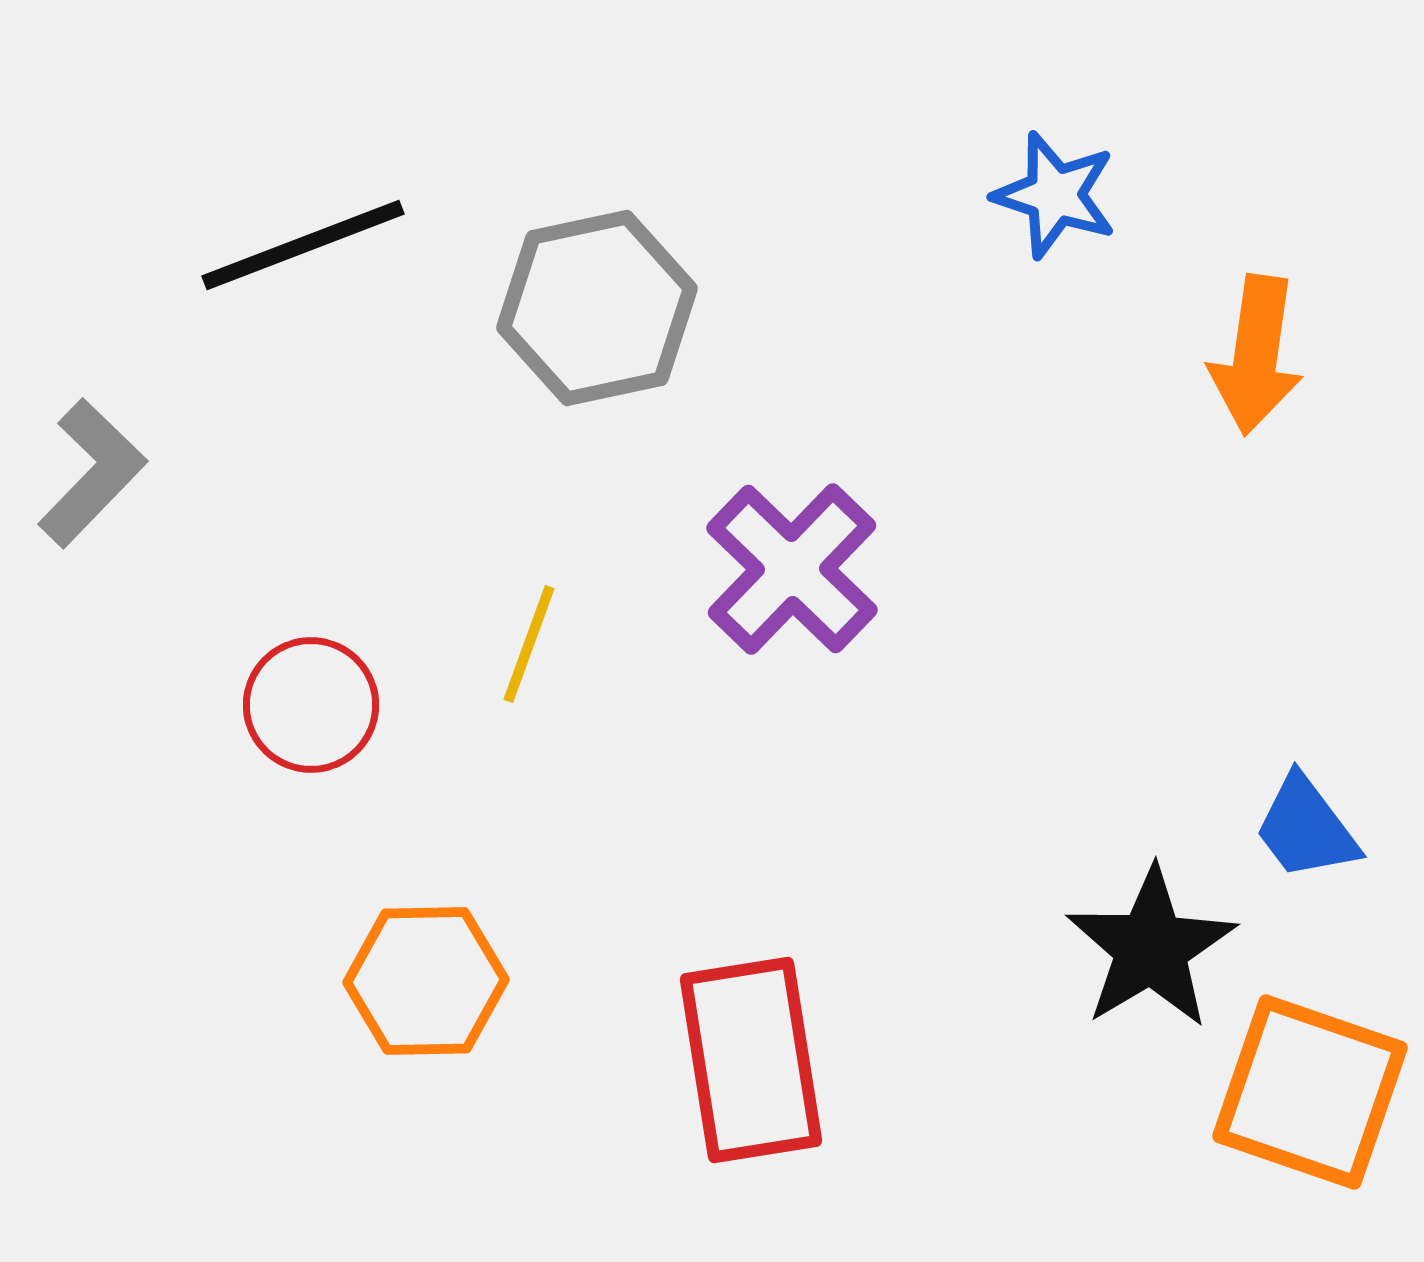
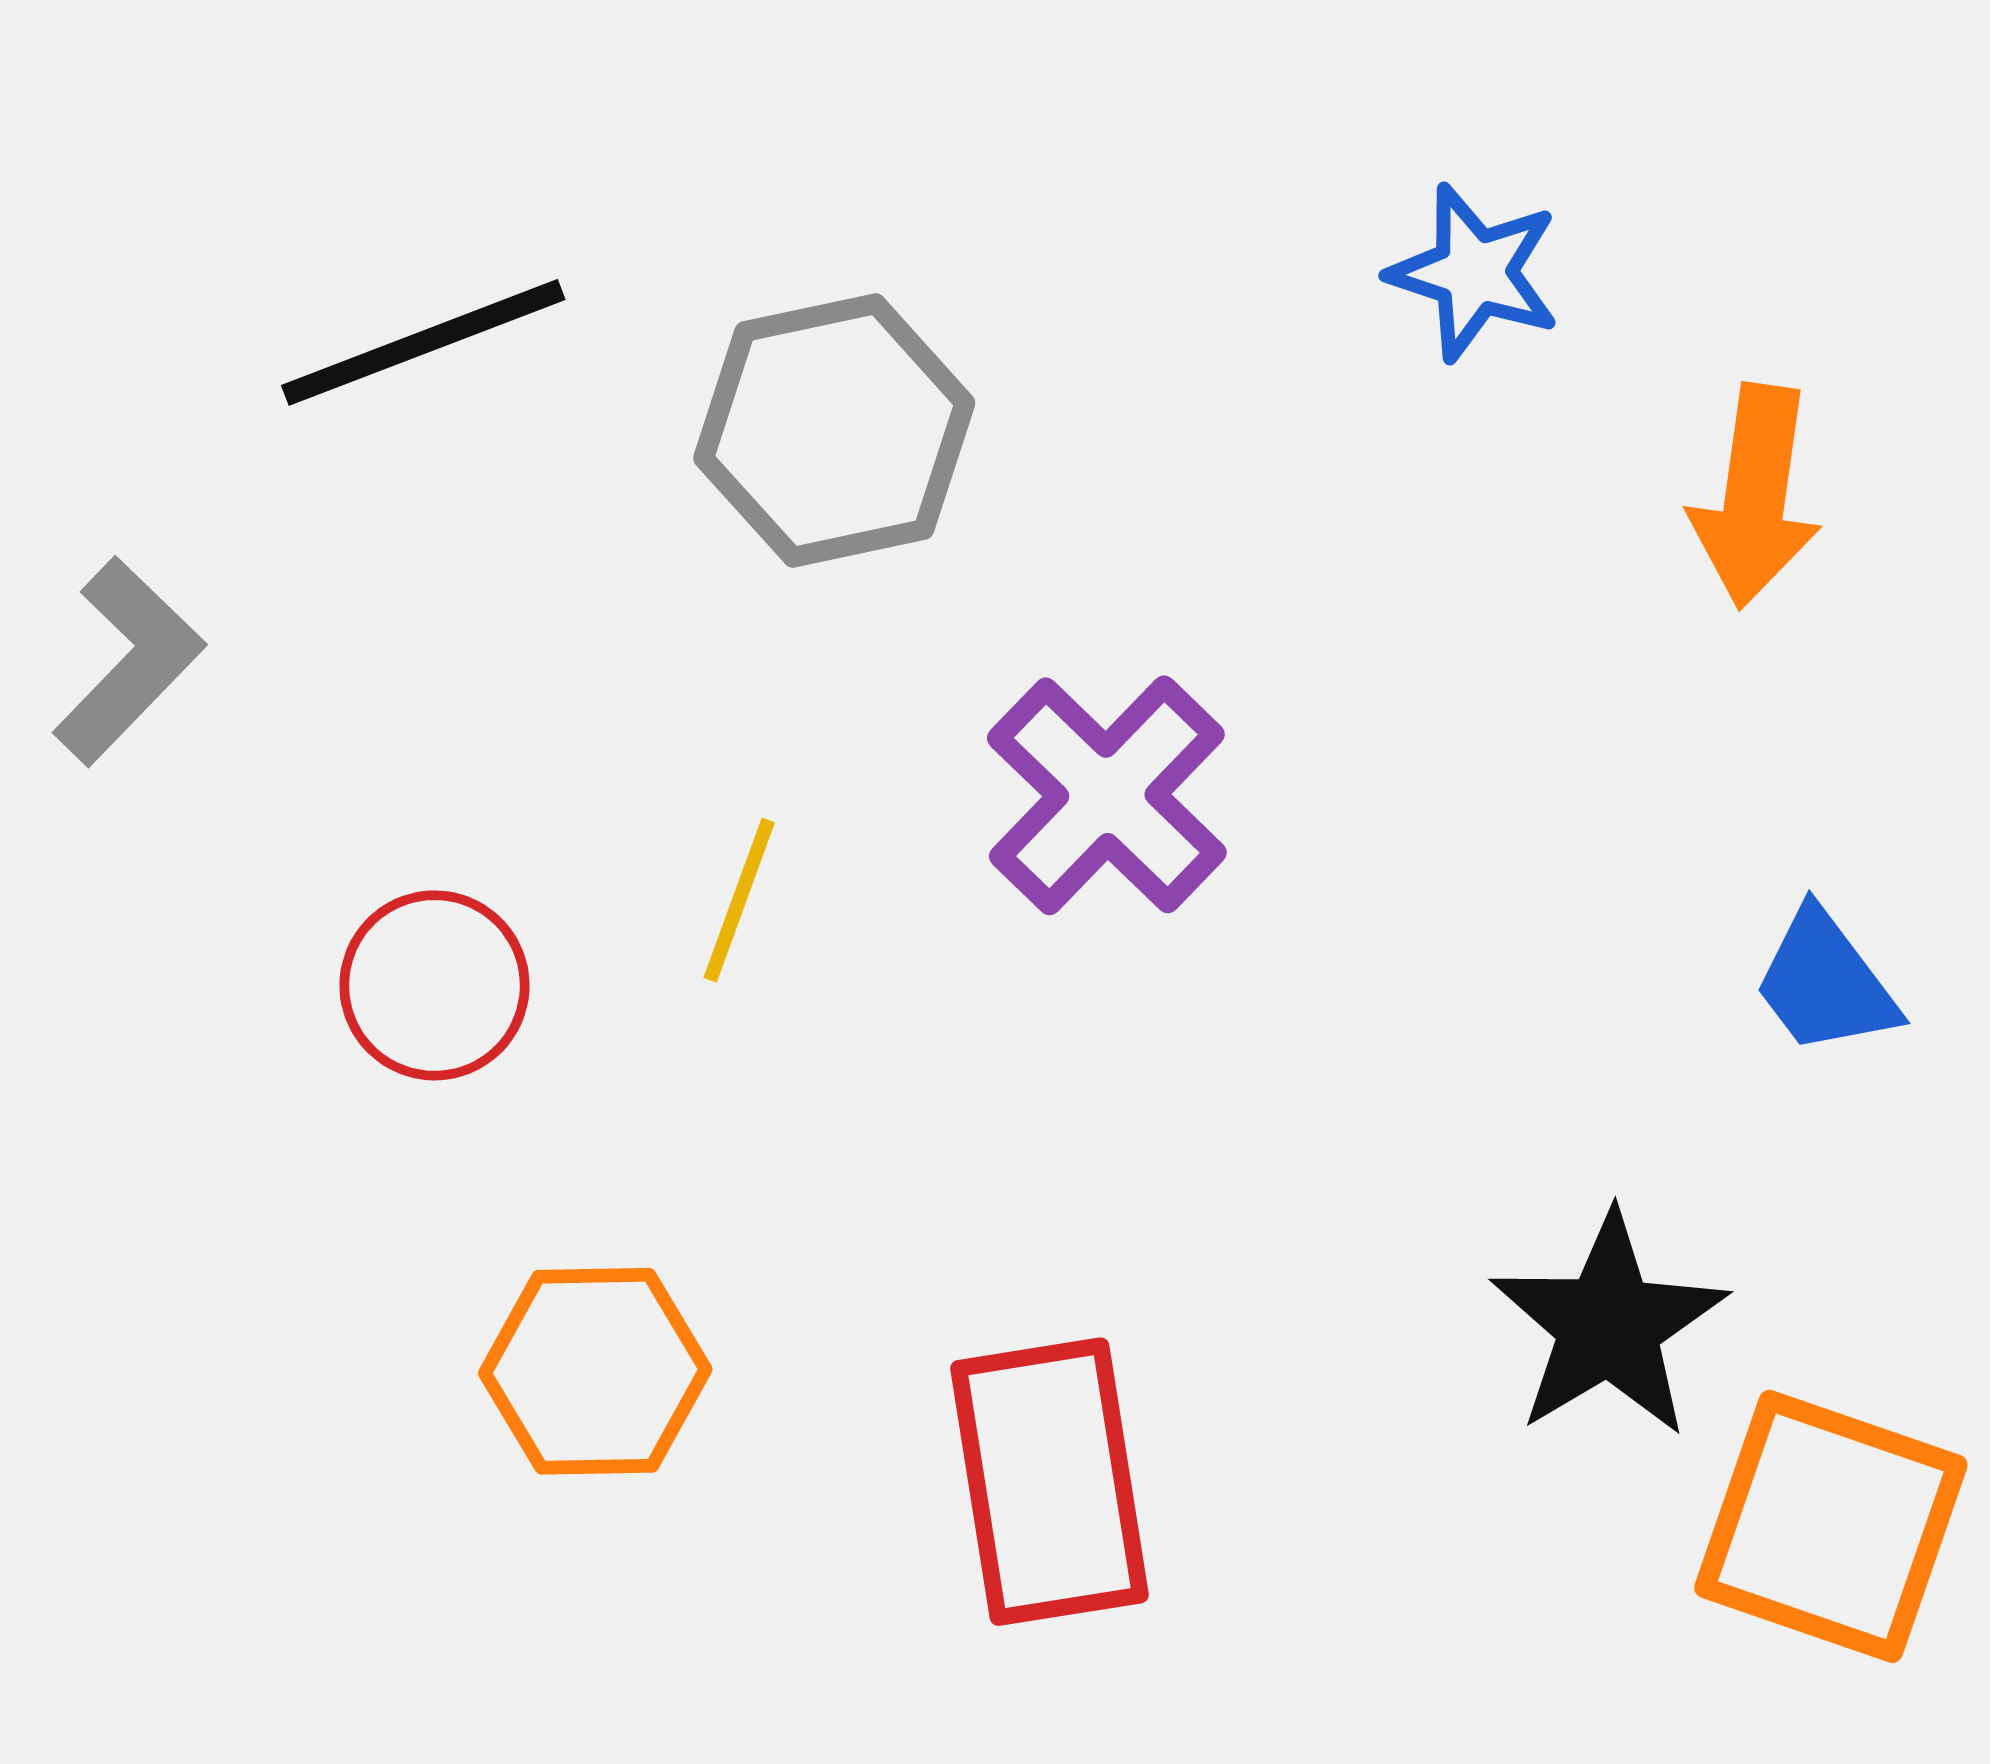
blue trapezoid: (1306, 828) -> (1825, 983), moved

